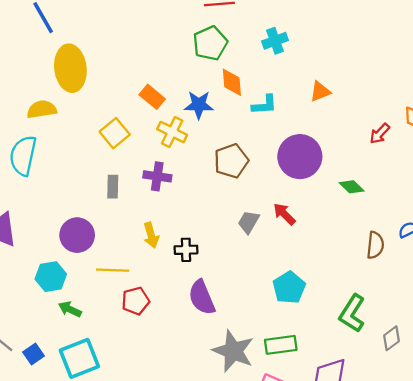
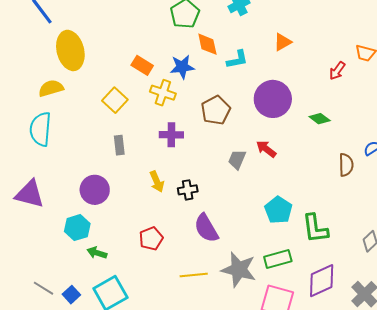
purple cross: (157, 176) -> (171, 135), moved
yellow line: (113, 270) -> (194, 275), moved
green L-shape: (352, 313) -> (315, 228), moved, turned -32

